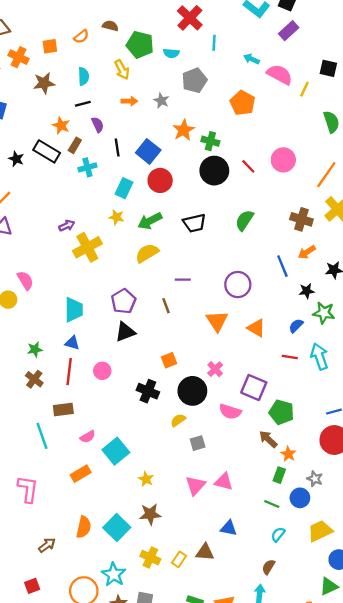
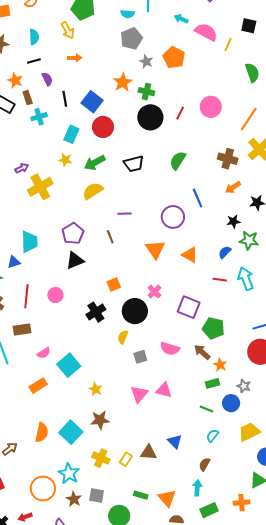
cyan semicircle: (171, 53) -> (128, 14), moved
gray star: (161, 101) -> (146, 62), moved
brown rectangle: (75, 145) -> (28, 98), turned -48
red line: (248, 166) -> (180, 113), turned 72
blue line: (282, 266) -> (198, 198), moved
blue triangle: (72, 343) -> (14, 262), moved, turned -32
black cross: (148, 391) -> (96, 312), turned 36
pink semicircle: (230, 412) -> (170, 349), moved
yellow semicircle: (178, 420) -> (123, 337), turned -32
green rectangle: (279, 475) -> (213, 383), turned 56
blue triangle: (229, 528) -> (175, 441), moved, turned 35

